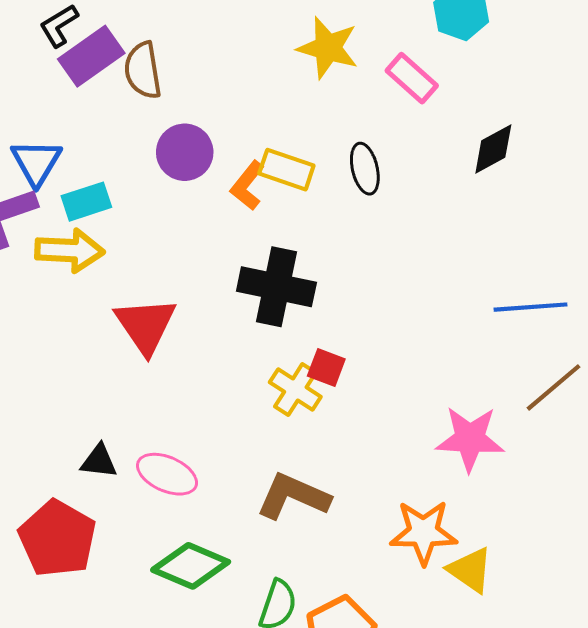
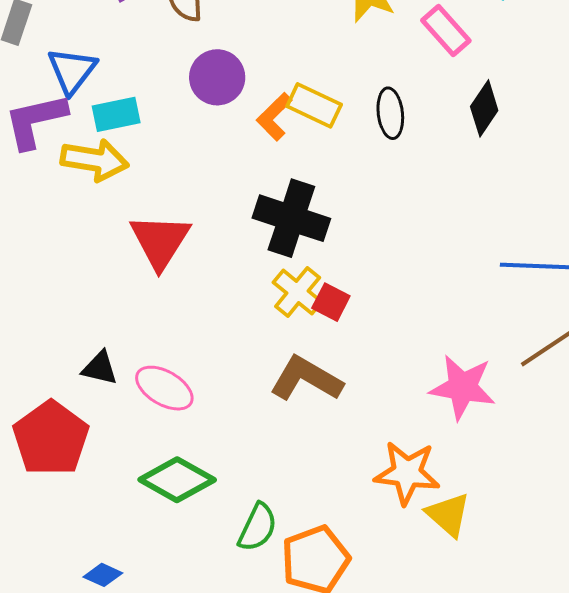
black diamond: (493, 149) -> (484, 108), moved, turned -34
yellow cross: (295, 390) -> (298, 292), moved
brown L-shape: (293, 496) -> (306, 379), moved

